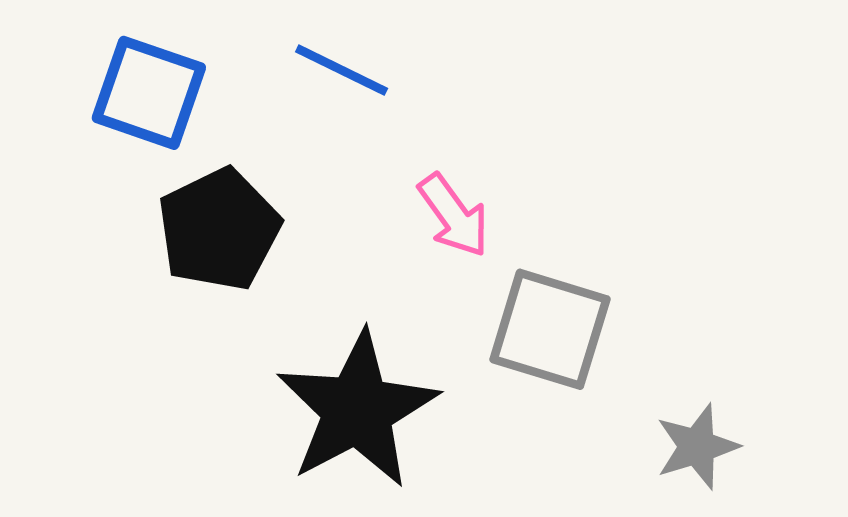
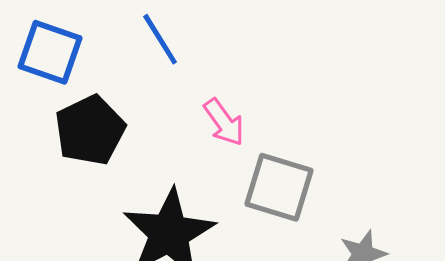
blue line: (342, 70) -> (160, 39), turned 32

